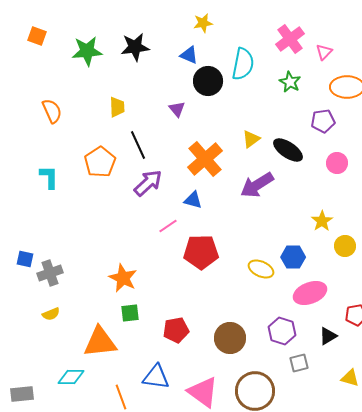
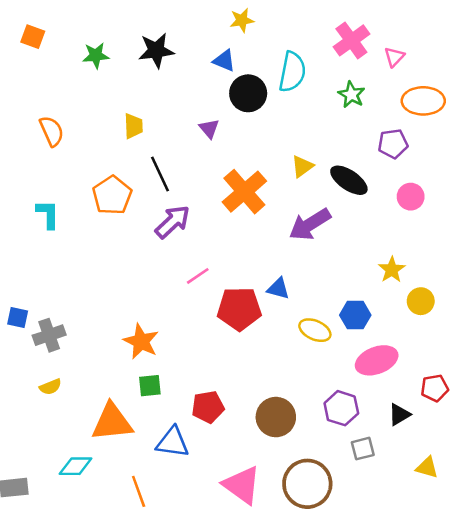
green star: (87, 51) -> (96, 56), size x0.7
blue triangle: (193, 200) -> (278, 289), moved
blue triangle: (156, 377) -> (173, 442), moved

